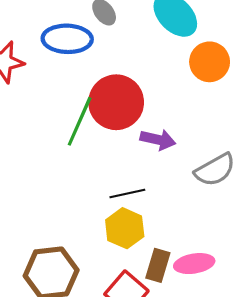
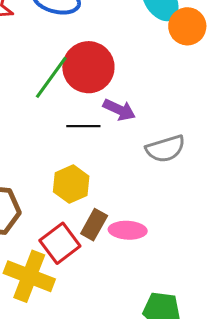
orange circle: (210, 62) -> (187, 26), moved
black line: (127, 193) -> (83, 126), moved

